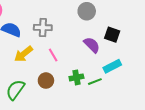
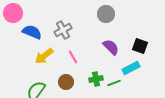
gray cross: (43, 28) -> (63, 30), turned -30
black square: (112, 35) -> (140, 46), moved

